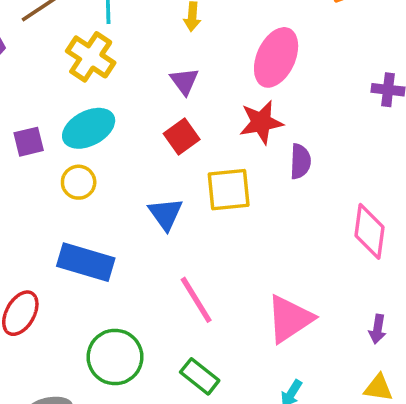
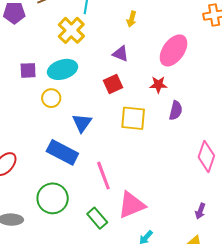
purple triangle: (184, 81) -> (120, 54), turned -42
red star: (261, 122) -> (158, 85), size x0.7
blue triangle: (166, 214) -> (82, 123), moved
blue rectangle: (86, 262) -> (62, 152), moved
pink triangle: (290, 319) -> (131, 205), moved

